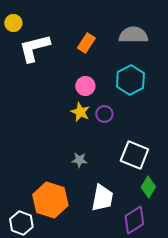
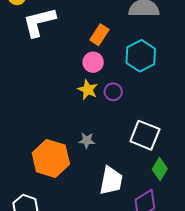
orange rectangle: (86, 43) -> (99, 35), moved
orange hexagon: (50, 200) -> (51, 158), moved

